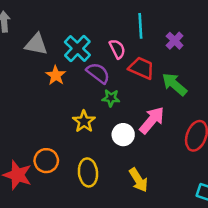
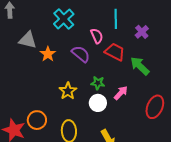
gray triangle: (36, 44) -> (28, 40), moved
cyan cross: (77, 48) -> (64, 19), moved
green star: (111, 98) -> (98, 83), moved
pink arrow: (152, 120) -> (121, 93), size x0.7

